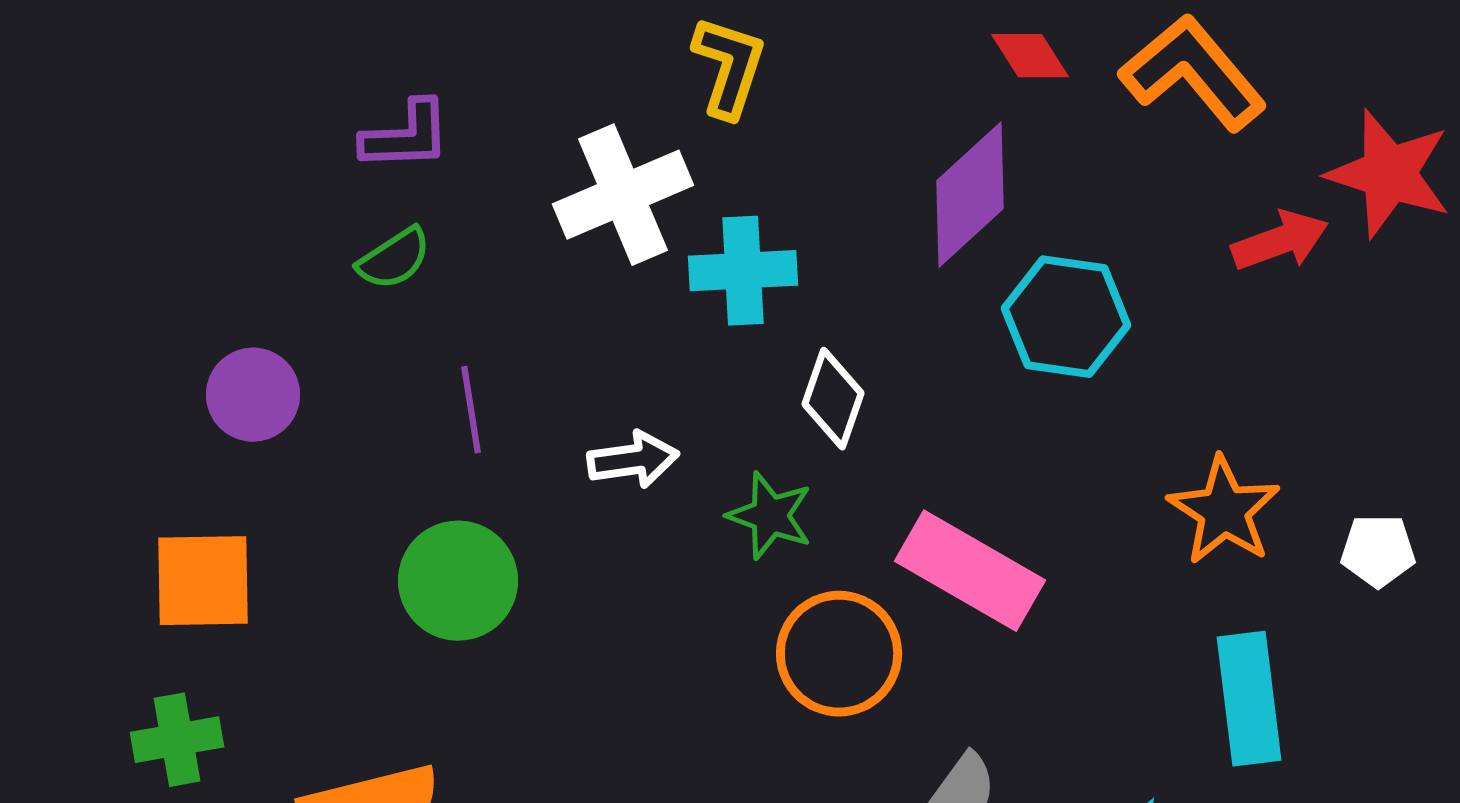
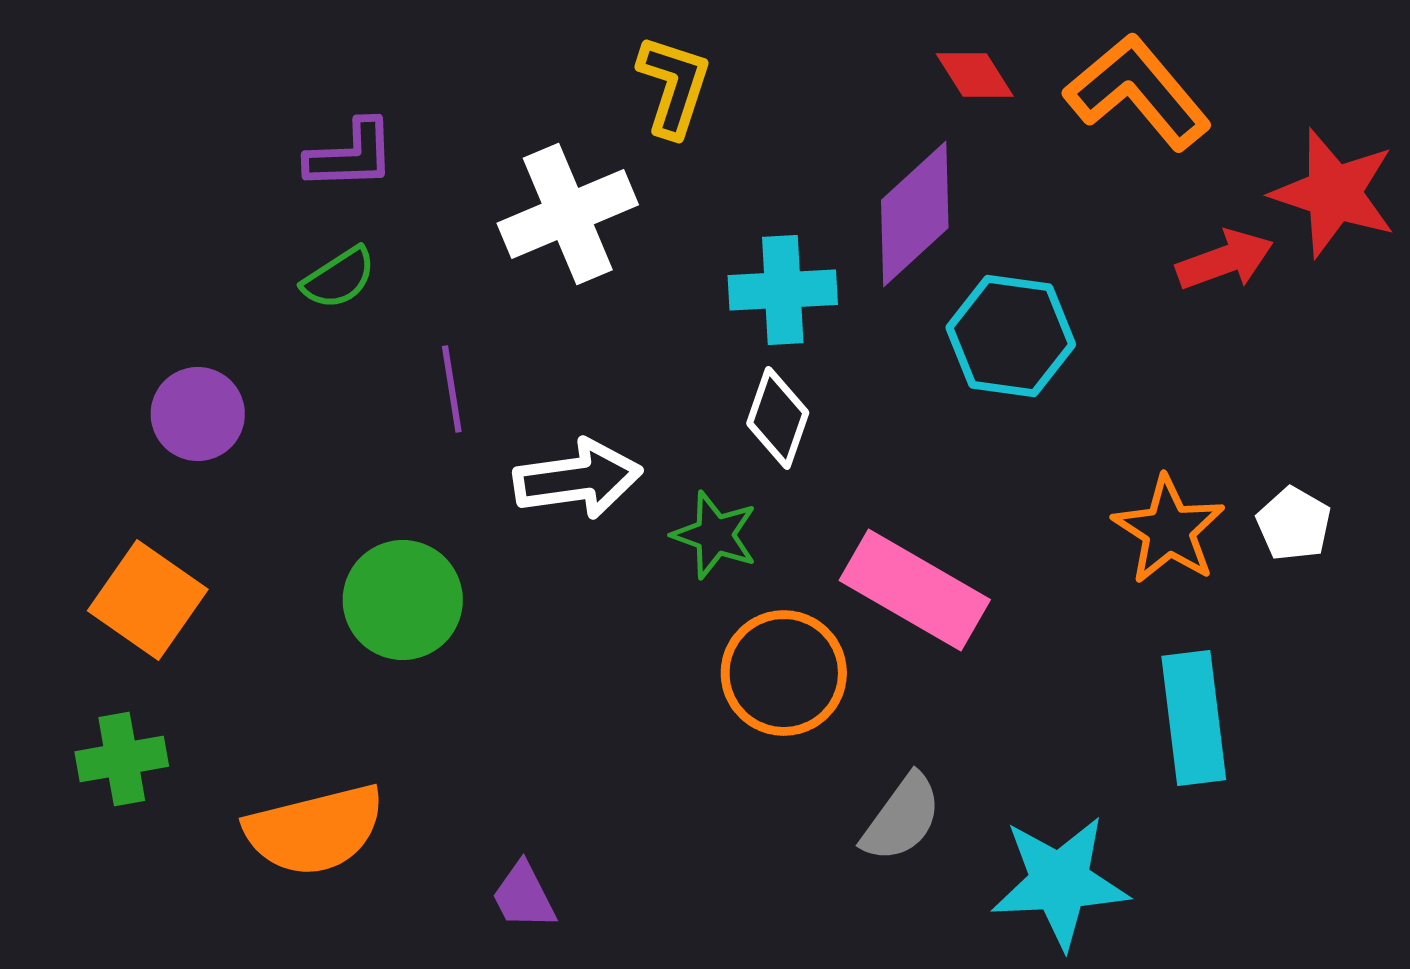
cyan cross: (743, 271) -> (783, 290), moved
purple line: (471, 410) -> (452, 389), moved
white arrow: (633, 460) -> (578, 479), size x1.4
white pentagon: (1378, 551) -> (1294, 524), moved, turned 30
orange square: (203, 581) -> (148, 600), turned 36

